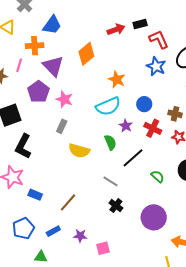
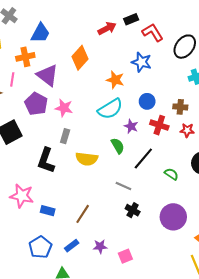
blue star: (156, 66) -> (141, 62), moved
black L-shape: (23, 146) -> (46, 160), moved

